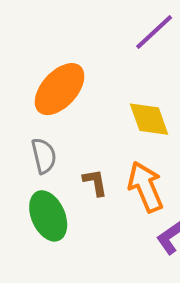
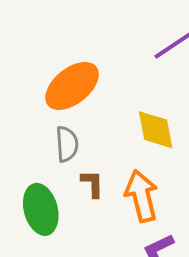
gray semicircle: (44, 156) -> (67, 144), moved

